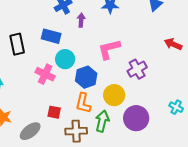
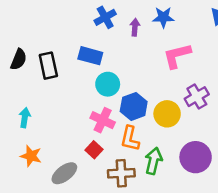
purple arrow: (81, 20) -> (135, 27), moved
pink L-shape: (109, 49) -> (177, 56), moved
pink cross: (45, 74) -> (103, 120), moved
yellow circle: (114, 95) -> (167, 114), moved
red square: (54, 112) -> (94, 150), turned 32

